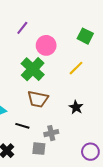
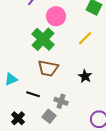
gray cross: (51, 133) -> (61, 101), turned 32
gray square: (39, 149) -> (49, 116), turned 32

